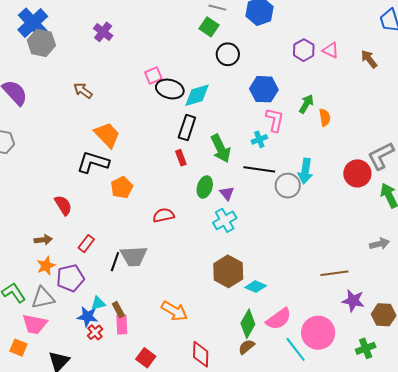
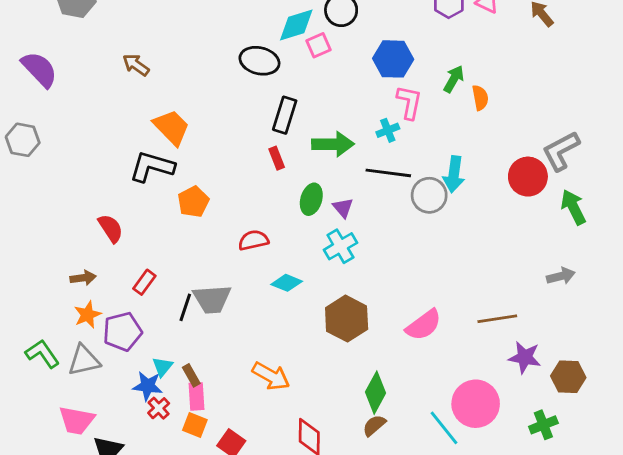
pink square: (153, 75) -> (319, 45), moved
cyan diamond: (197, 95) -> (296, 25), moved
green arrow: (221, 149) -> (333, 144), turned -64
cyan diamond: (256, 287) -> (287, 283), moved
cyan triangle: (98, 303) -> (162, 367), turned -35
pink semicircle: (279, 319) -> (424, 325), moved
pink trapezoid: (35, 324) -> (77, 420), moved
orange square: (18, 348) -> (195, 425), moved

